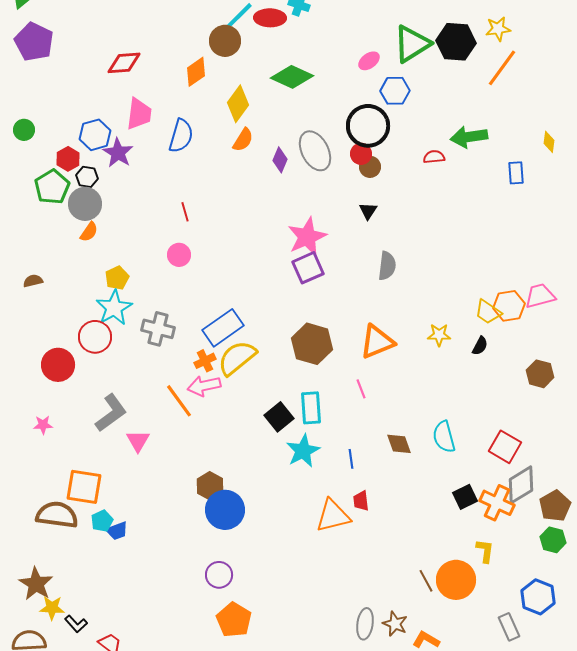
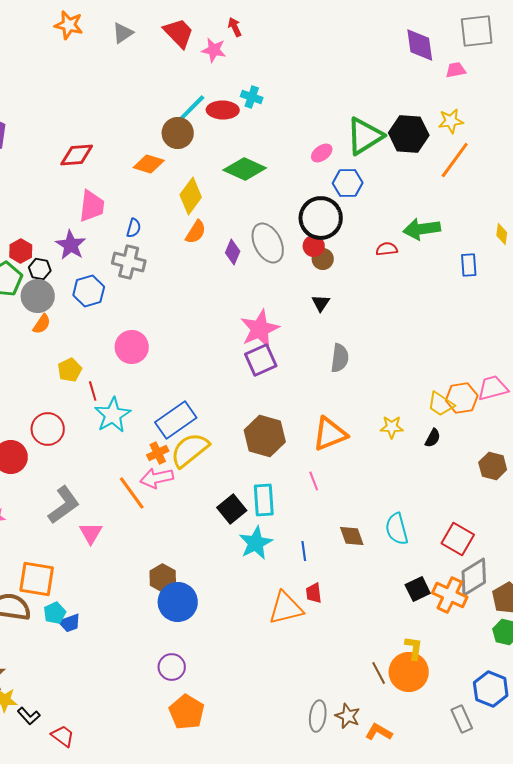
orange diamond: (196, 72) -> (149, 164), turned 52
blue hexagon: (95, 135) -> (89, 291), moved
blue semicircle: (181, 136) -> (134, 228), size x0.6
red line: (185, 212) -> (93, 391), moved
pink circle: (179, 255) -> (132, 347), size x1.4
cyan star: (114, 308) -> (113, 415), moved
gray cross: (158, 329) -> (129, 262), moved
yellow L-shape: (485, 551) -> (414, 648), moved

